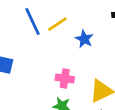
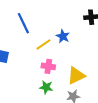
yellow line: (57, 24) -> (43, 44), moved

